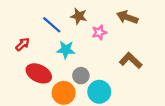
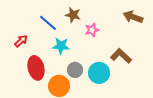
brown arrow: (127, 17) -> (133, 17), moved
red ellipse: (39, 73) -> (36, 68), turned 50
cyan circle: (99, 92) -> (99, 73), moved

